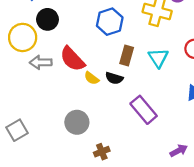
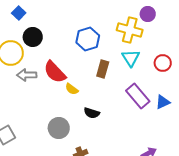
cyan triangle: (158, 58) -> (131, 58), moved
black semicircle: (114, 78) -> (92, 113), moved
purple rectangle: (144, 110) -> (138, 96), moved

